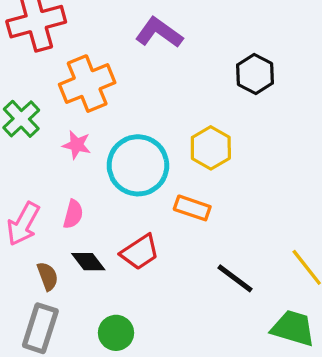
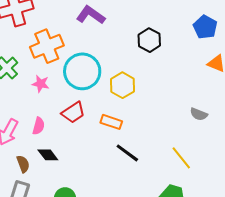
cyan circle: (138, 165) -> (82, 71), moved
red trapezoid: (140, 252) -> (73, 112), moved
black line: (235, 278) -> (127, 153), moved

